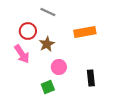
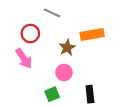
brown star: (47, 44) -> (67, 48), moved
black rectangle: (91, 78) -> (90, 94), moved

